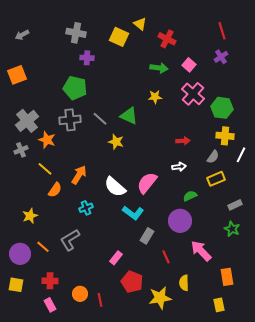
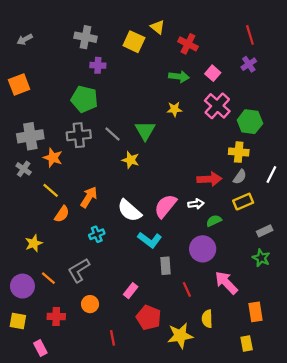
green triangle: (129, 116) -> (145, 131), turned 36
gray cross: (27, 121) -> (30, 136), turned 30
yellow cross: (225, 136) -> (239, 152), moved
red arrow: (183, 141) -> (209, 179), moved, size x1.5
gray cross: (21, 150) -> (24, 169), turned -32
white arrow: (179, 167) -> (196, 204), moved
gray rectangle: (147, 236) -> (165, 266), turned -35
orange circle: (80, 294) -> (90, 304), moved
pink rectangle: (50, 305) -> (40, 348), moved

